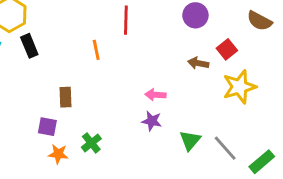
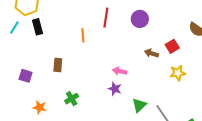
purple circle: (195, 15) -> (140, 19), moved
yellow star: (239, 87) -> (178, 73), size x0.7
purple square: (47, 127) -> (26, 76), moved
orange star: (58, 154) -> (40, 107), moved

